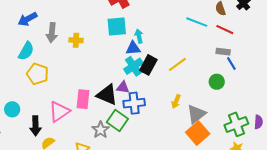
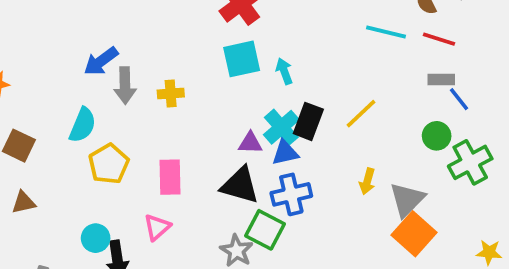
blue arrow: (28, 19) -> (101, 61), moved
blue triangle: (133, 48) -> (285, 153), moved
yellow pentagon: (38, 74) -> (109, 164), turned 30
purple triangle: (123, 87) -> (250, 143), moved
pink rectangle: (83, 99) -> (170, 177), moved
cyan circle: (12, 109) -> (96, 238), moved
pink triangle: (59, 112) -> (157, 227), size x0.7
green cross: (236, 124) -> (470, 162), moved

